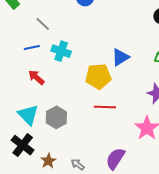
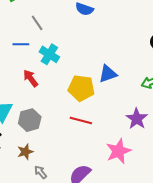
red arrow: (36, 77) -> (31, 78), moved
brown star: (48, 161) -> (25, 152), moved

